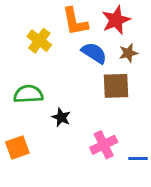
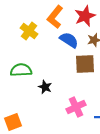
orange L-shape: (75, 21) -> (55, 17), turned 50
orange square: (17, 148) -> (13, 122), moved

